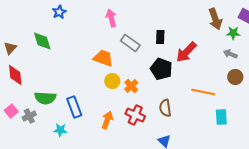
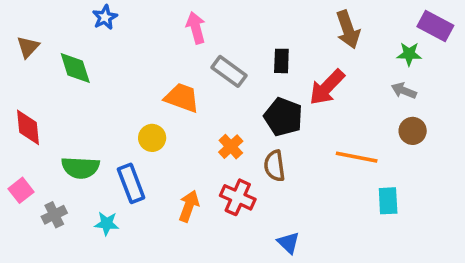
brown arrow: (215, 19) -> (348, 29), moved
brown triangle: (10, 48) -> (28, 47), moved
yellow circle: (112, 81) -> (152, 138), moved
brown semicircle: (165, 108) -> (274, 166), moved
gray cross: (29, 116) -> (54, 215), moved

